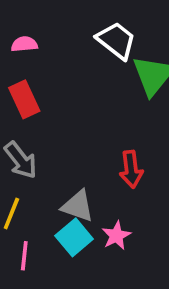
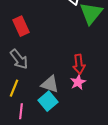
pink star: (116, 236) -> (78, 82), moved

